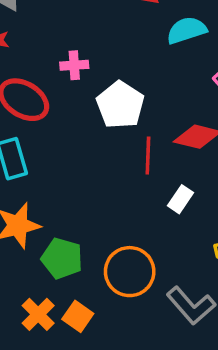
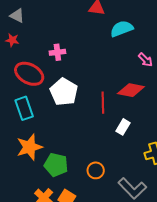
white pentagon: (120, 105) -> (64, 92), moved
orange circle: (130, 272) -> (96, 170), size x0.6

